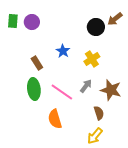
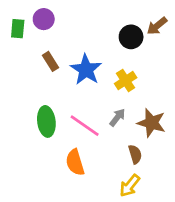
purple circle: (32, 22) -> (44, 19), moved
blue star: (63, 51) -> (86, 70), size x1.6
brown rectangle: (37, 63) -> (50, 61), moved

